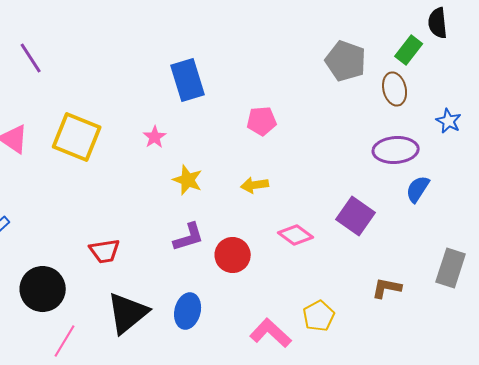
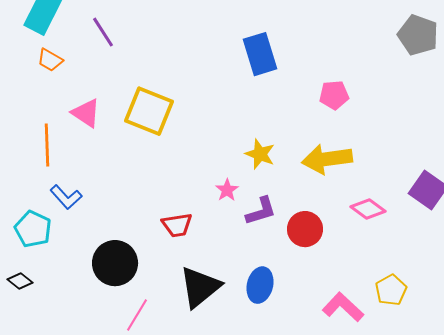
pink star: (155, 137) -> (227, 190), moved
yellow arrow: (255, 185) -> (327, 159), size x1.8

